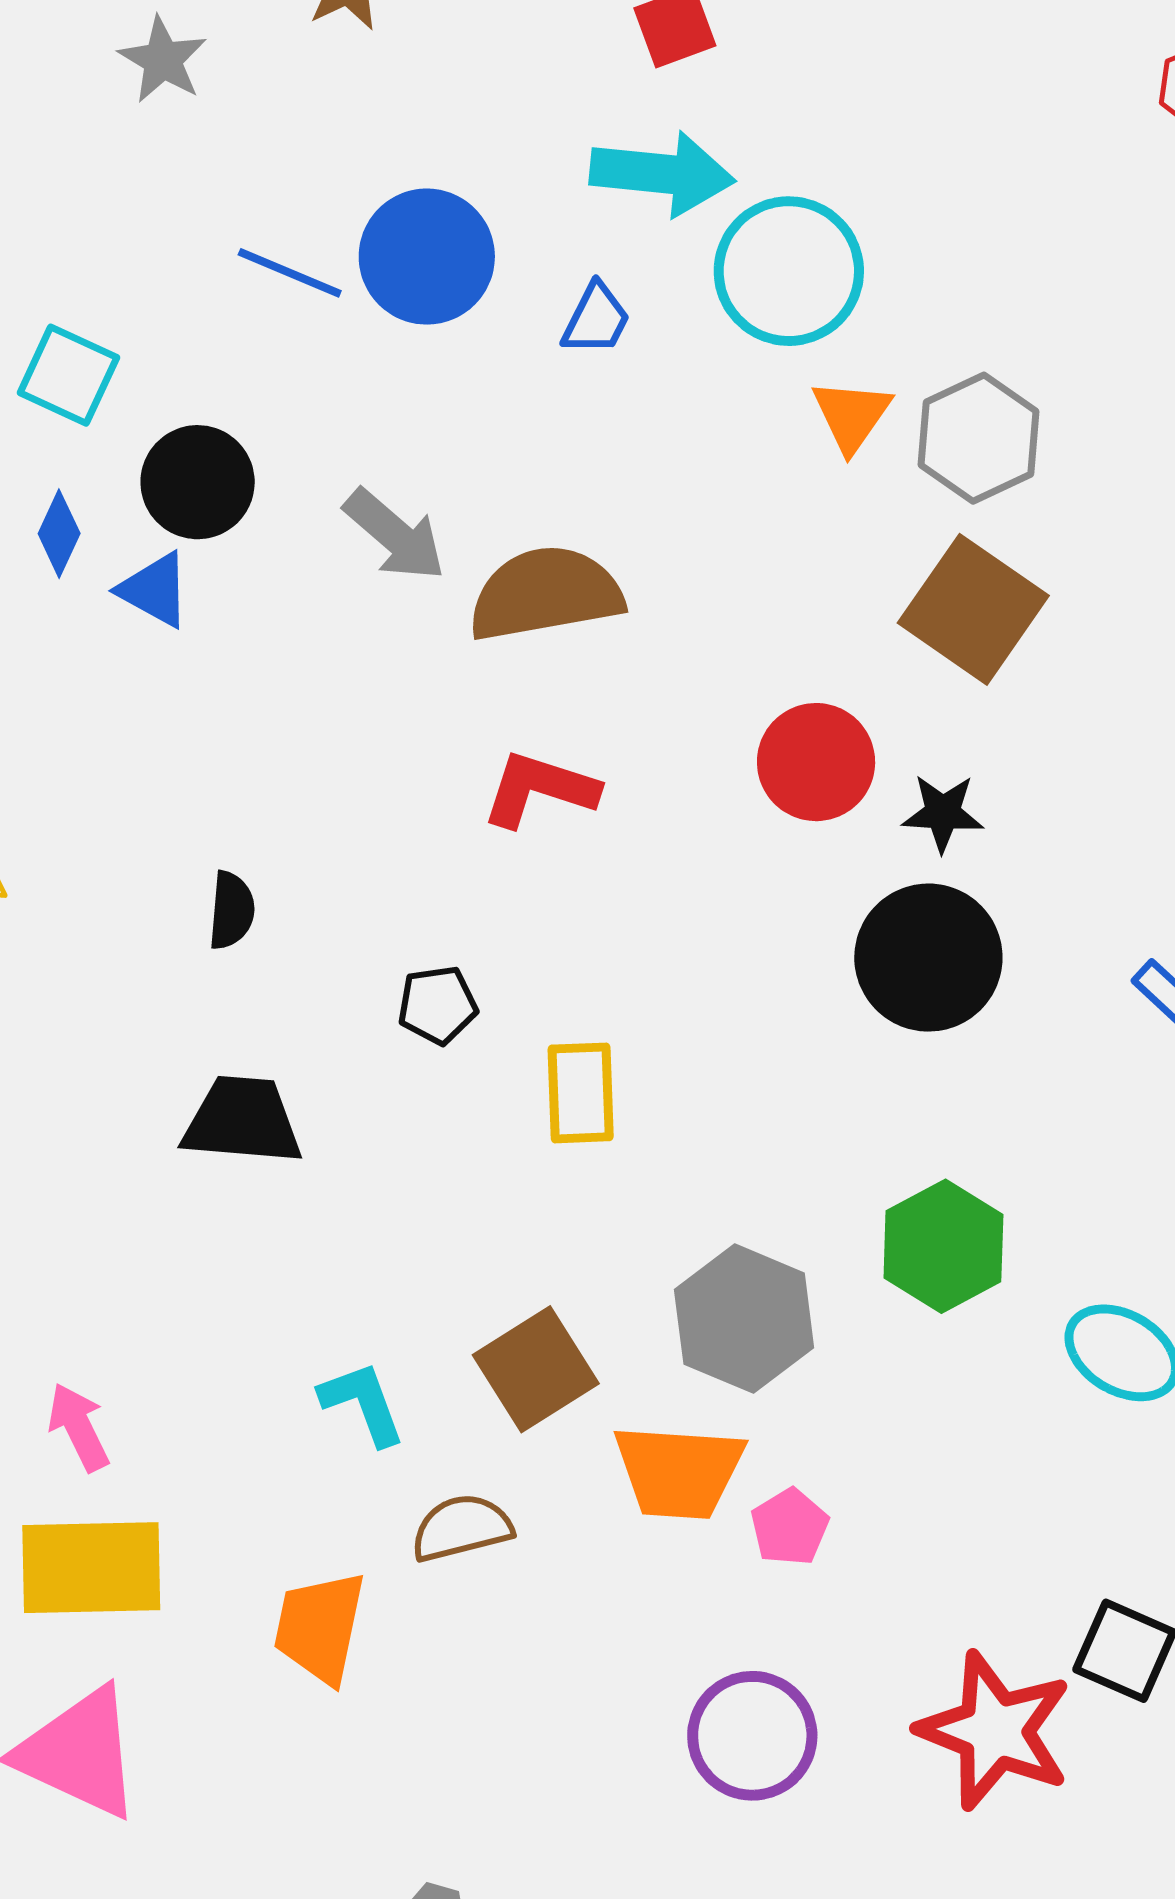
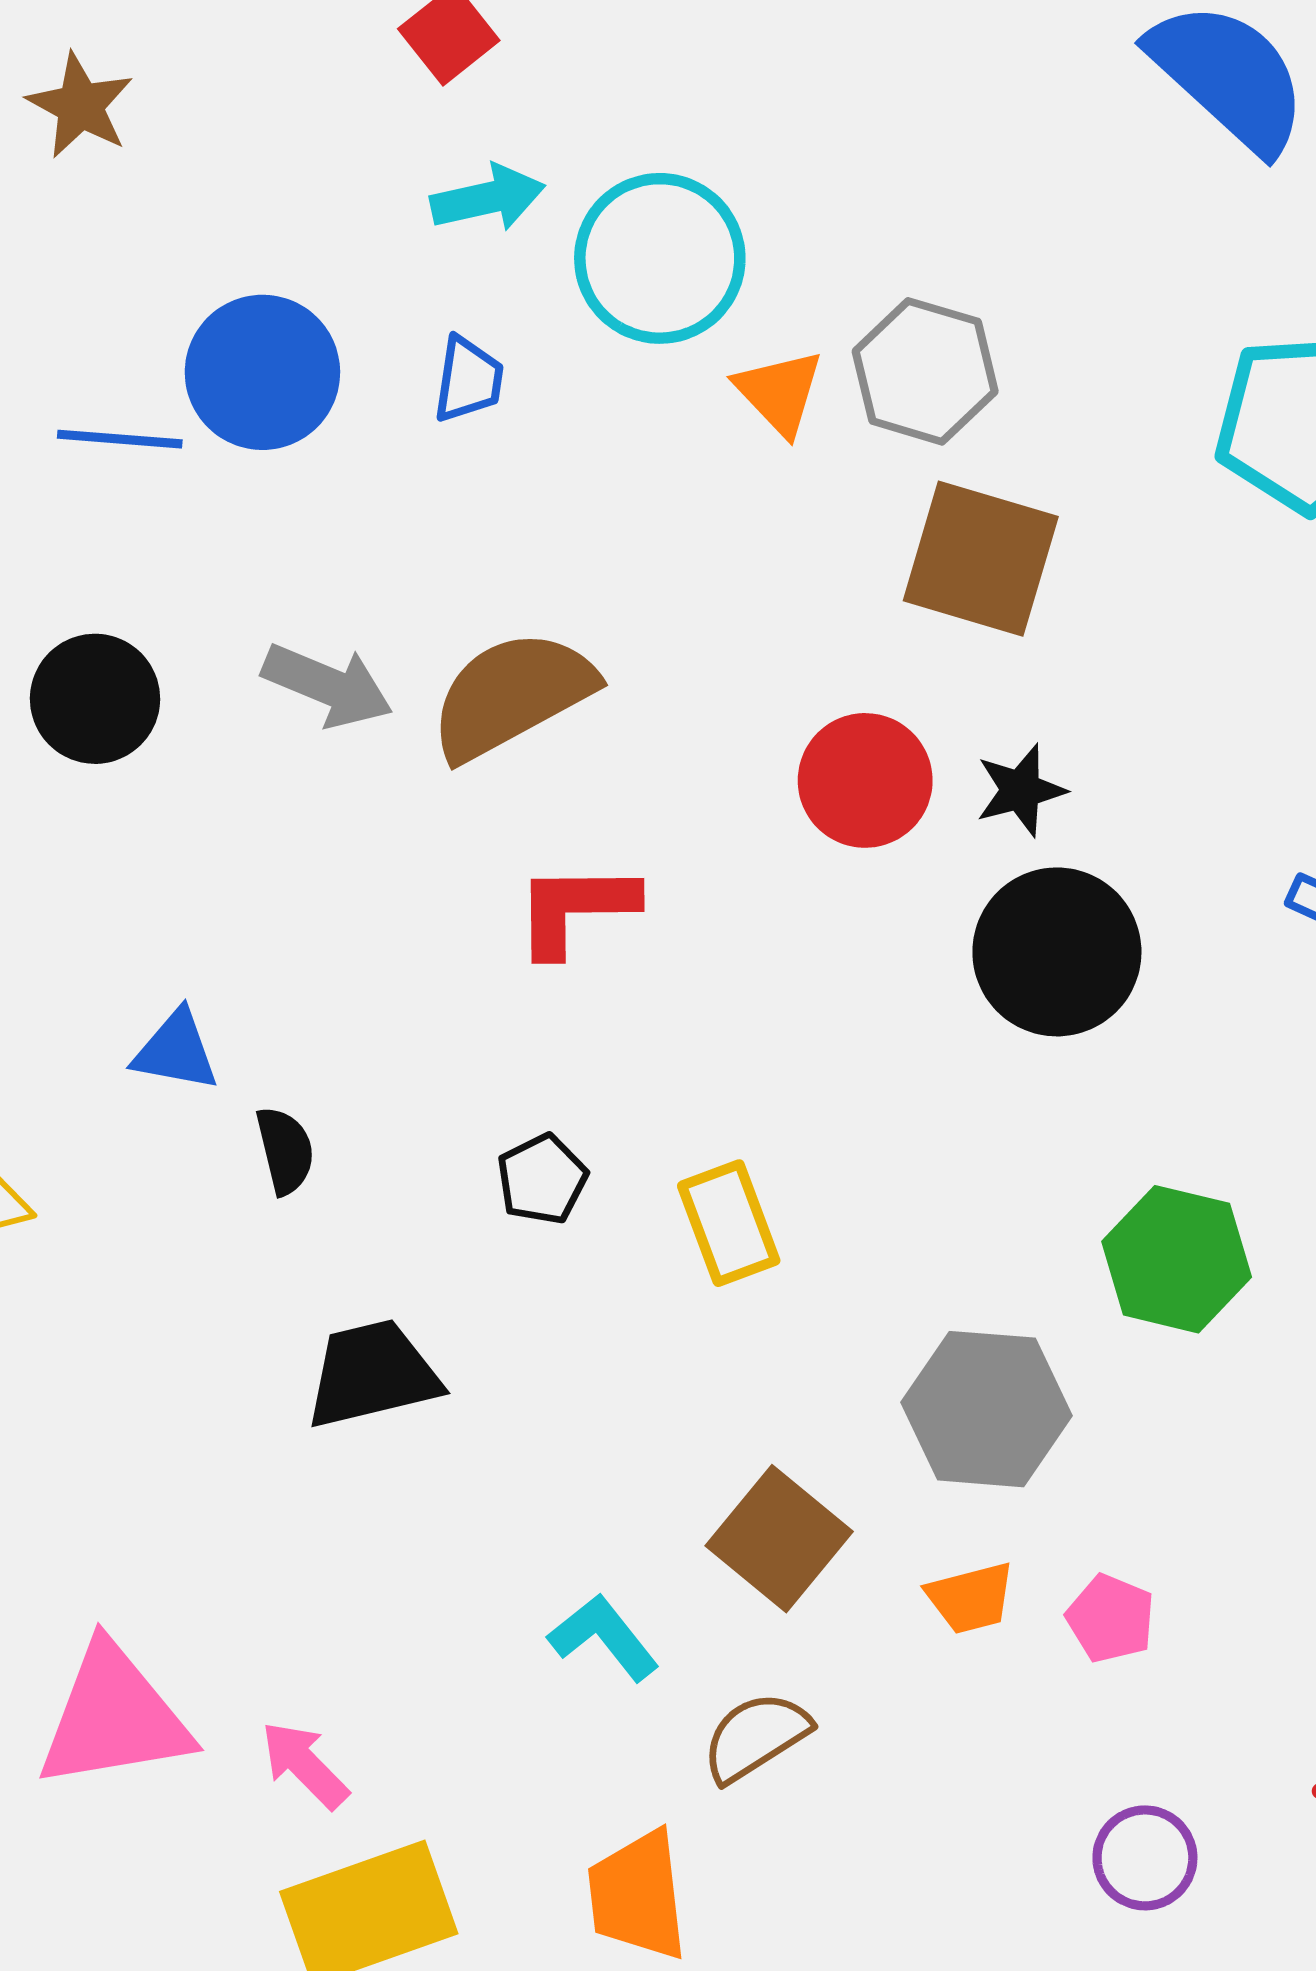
cyan arrow: (662, 174) -> (488, 198), size x0.7
blue triangle: (155, 590) -> (176, 1051), moved
orange trapezoid: (679, 1471) -> (971, 1598), size x0.6
purple circle: (752, 1736) -> (1145, 1858), size x0.7

